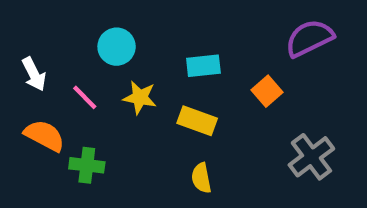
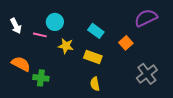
cyan rectangle: (203, 66) -> (96, 31), turned 42
white arrow: (34, 74) -> (16, 26), moved
pink line: (85, 97) -> (40, 35), moved, turned -32

